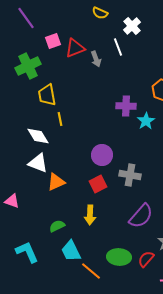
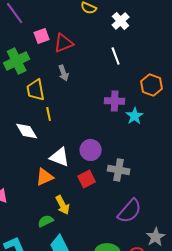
white line: (118, 47) -> (116, 56), moved
gray arrow: (96, 59) -> (64, 73), moved
white triangle: (38, 163) -> (60, 157), moved
yellow arrow: (90, 215) -> (63, 205), moved, turned -30

